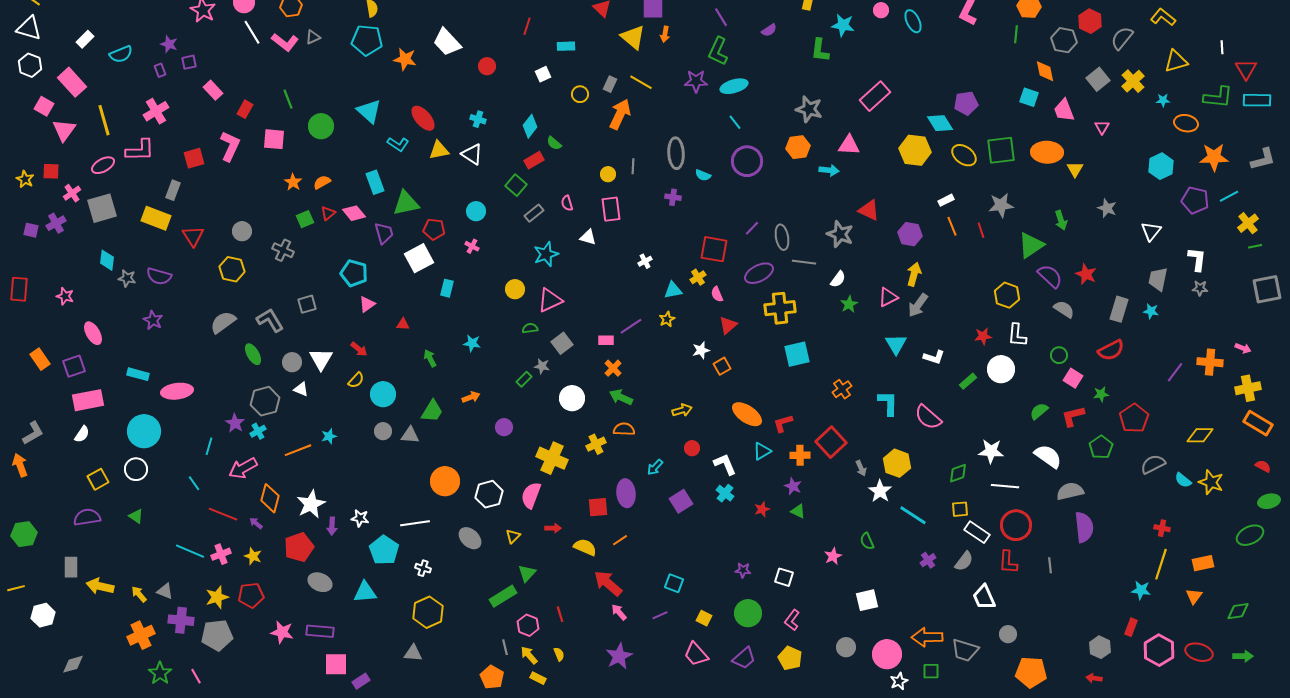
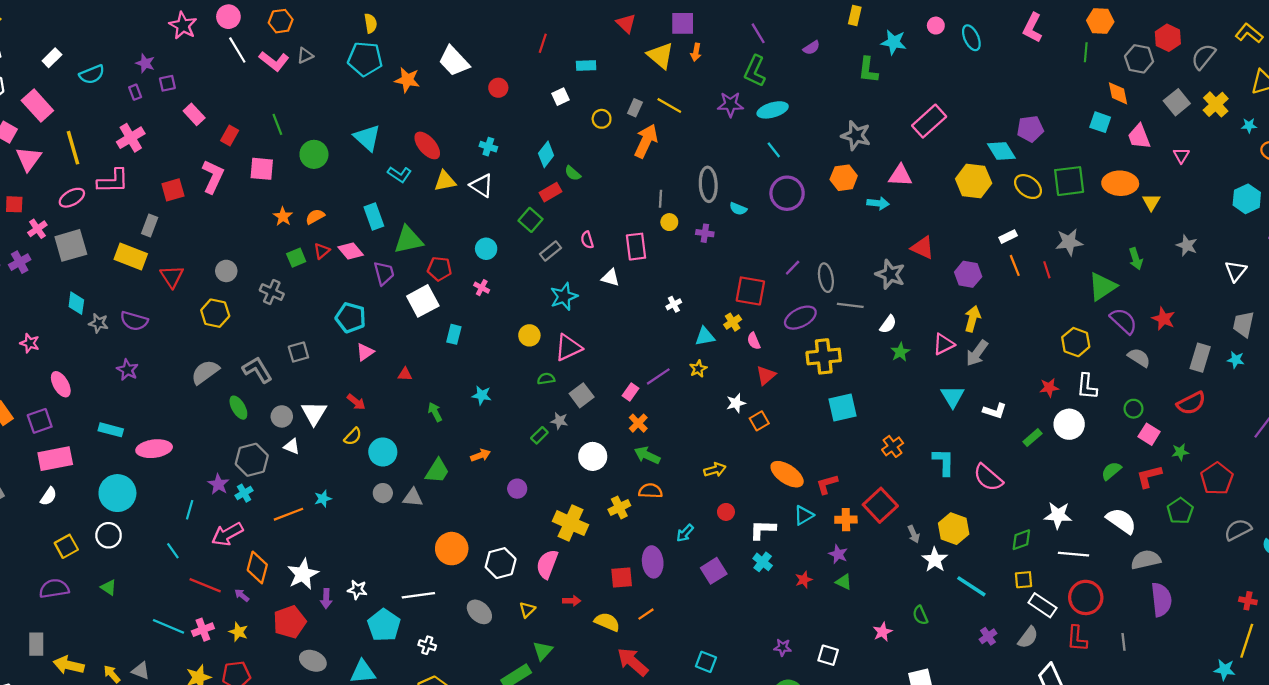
yellow circle: (608, 174) -> (669, 222), moved
pink rectangle: (606, 340) -> (630, 392), turned -56
white L-shape: (725, 464) -> (763, 530), turned -65

